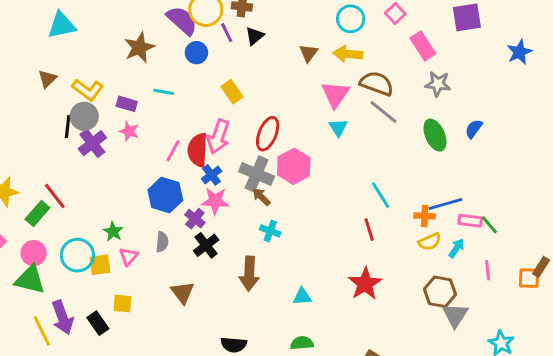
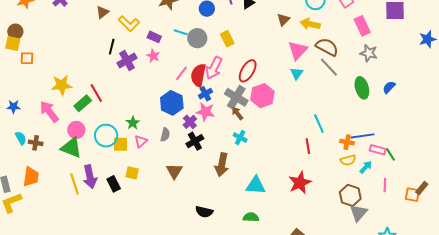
gray circle: (84, 116) -> (197, 38), moved
cyan triangle: (302, 297) -> (256, 185), size x1.5

